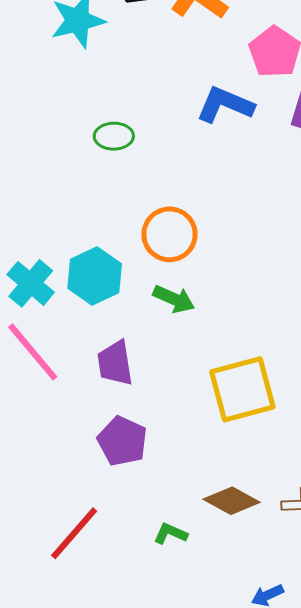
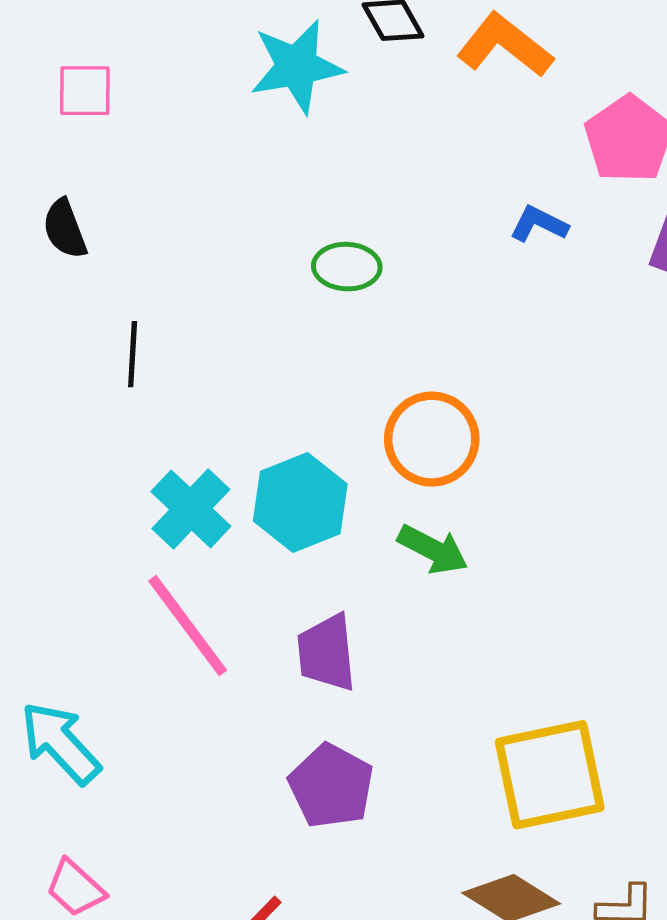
blue L-shape: (225, 105) -> (539, 224), size x0.6
yellow square: (242, 389) -> (550, 775), moved

